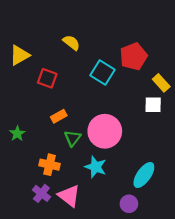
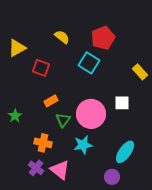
red pentagon: (134, 56) -> (103, 38), moved
white square: (153, 105) -> (122, 103), moved
cyan star: (96, 167) -> (83, 145), turned -30

